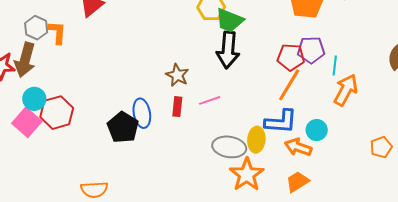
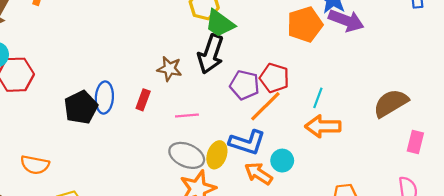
purple pentagon: (311, 50) -> (245, 85), moved
brown star: (177, 75) -> (169, 69), moved, turned -30
orange arrow: (346, 90) -> (323, 126), turned -132
pink line: (210, 100) -> (187, 116), moved

